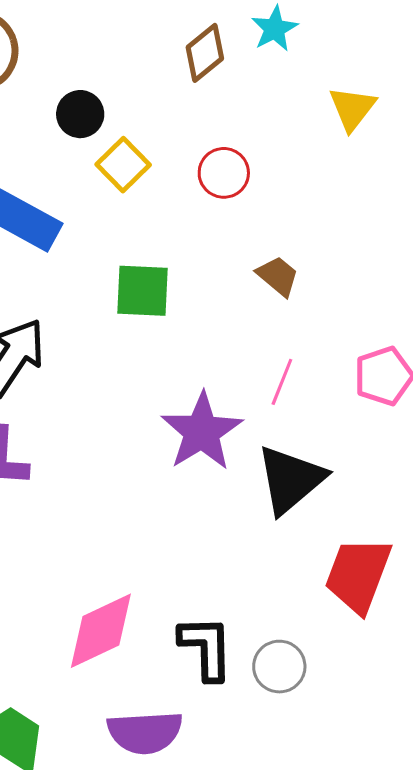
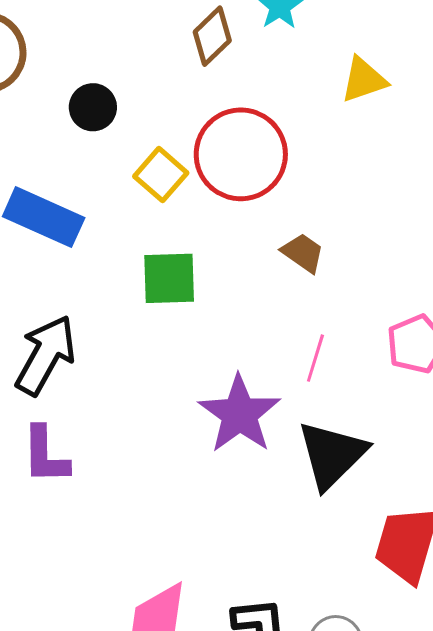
yellow triangle: (352, 108) -> (364, 80), turned 38
yellow square: (123, 165) -> (161, 175), moved
red circle: (224, 173) -> (241, 154), size x1.8

